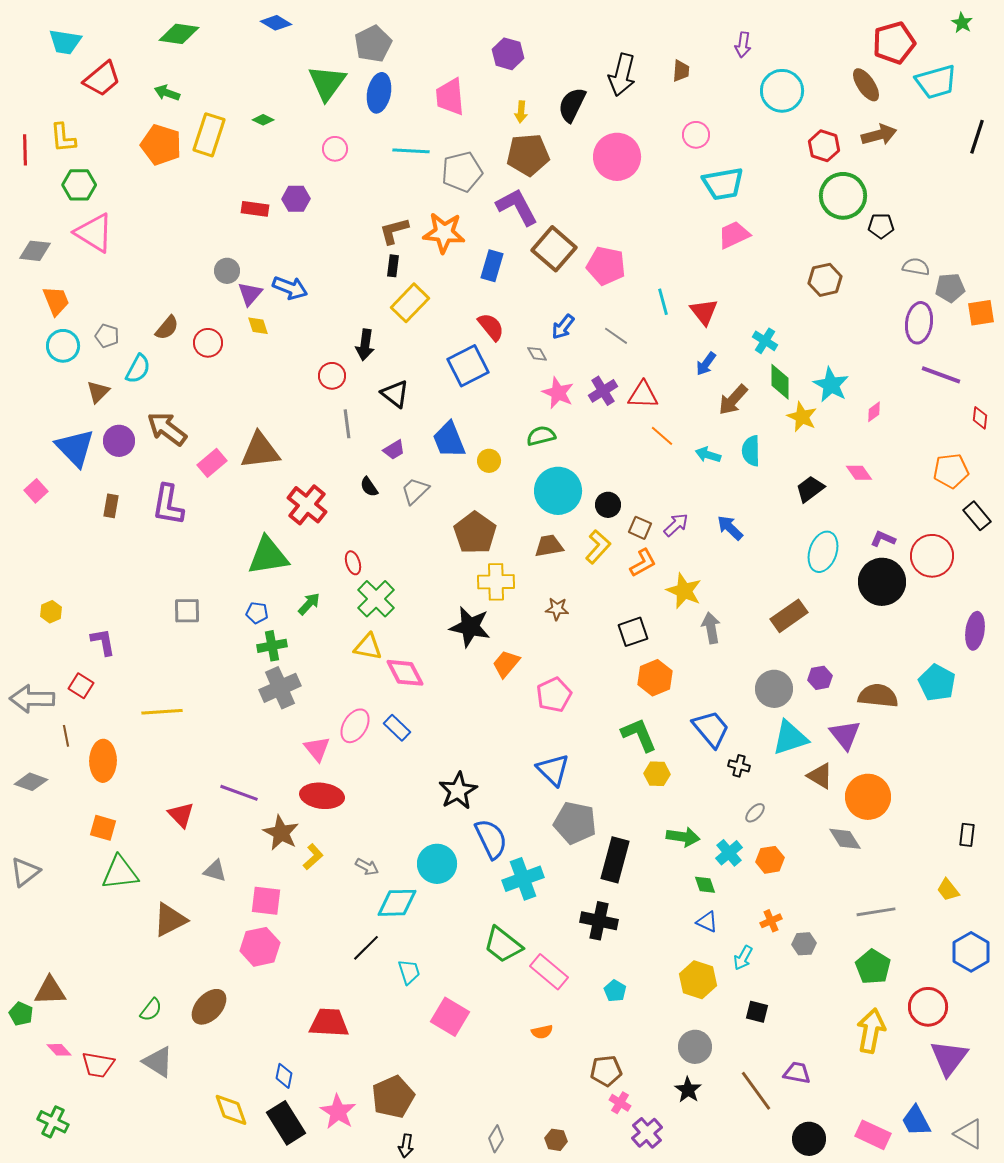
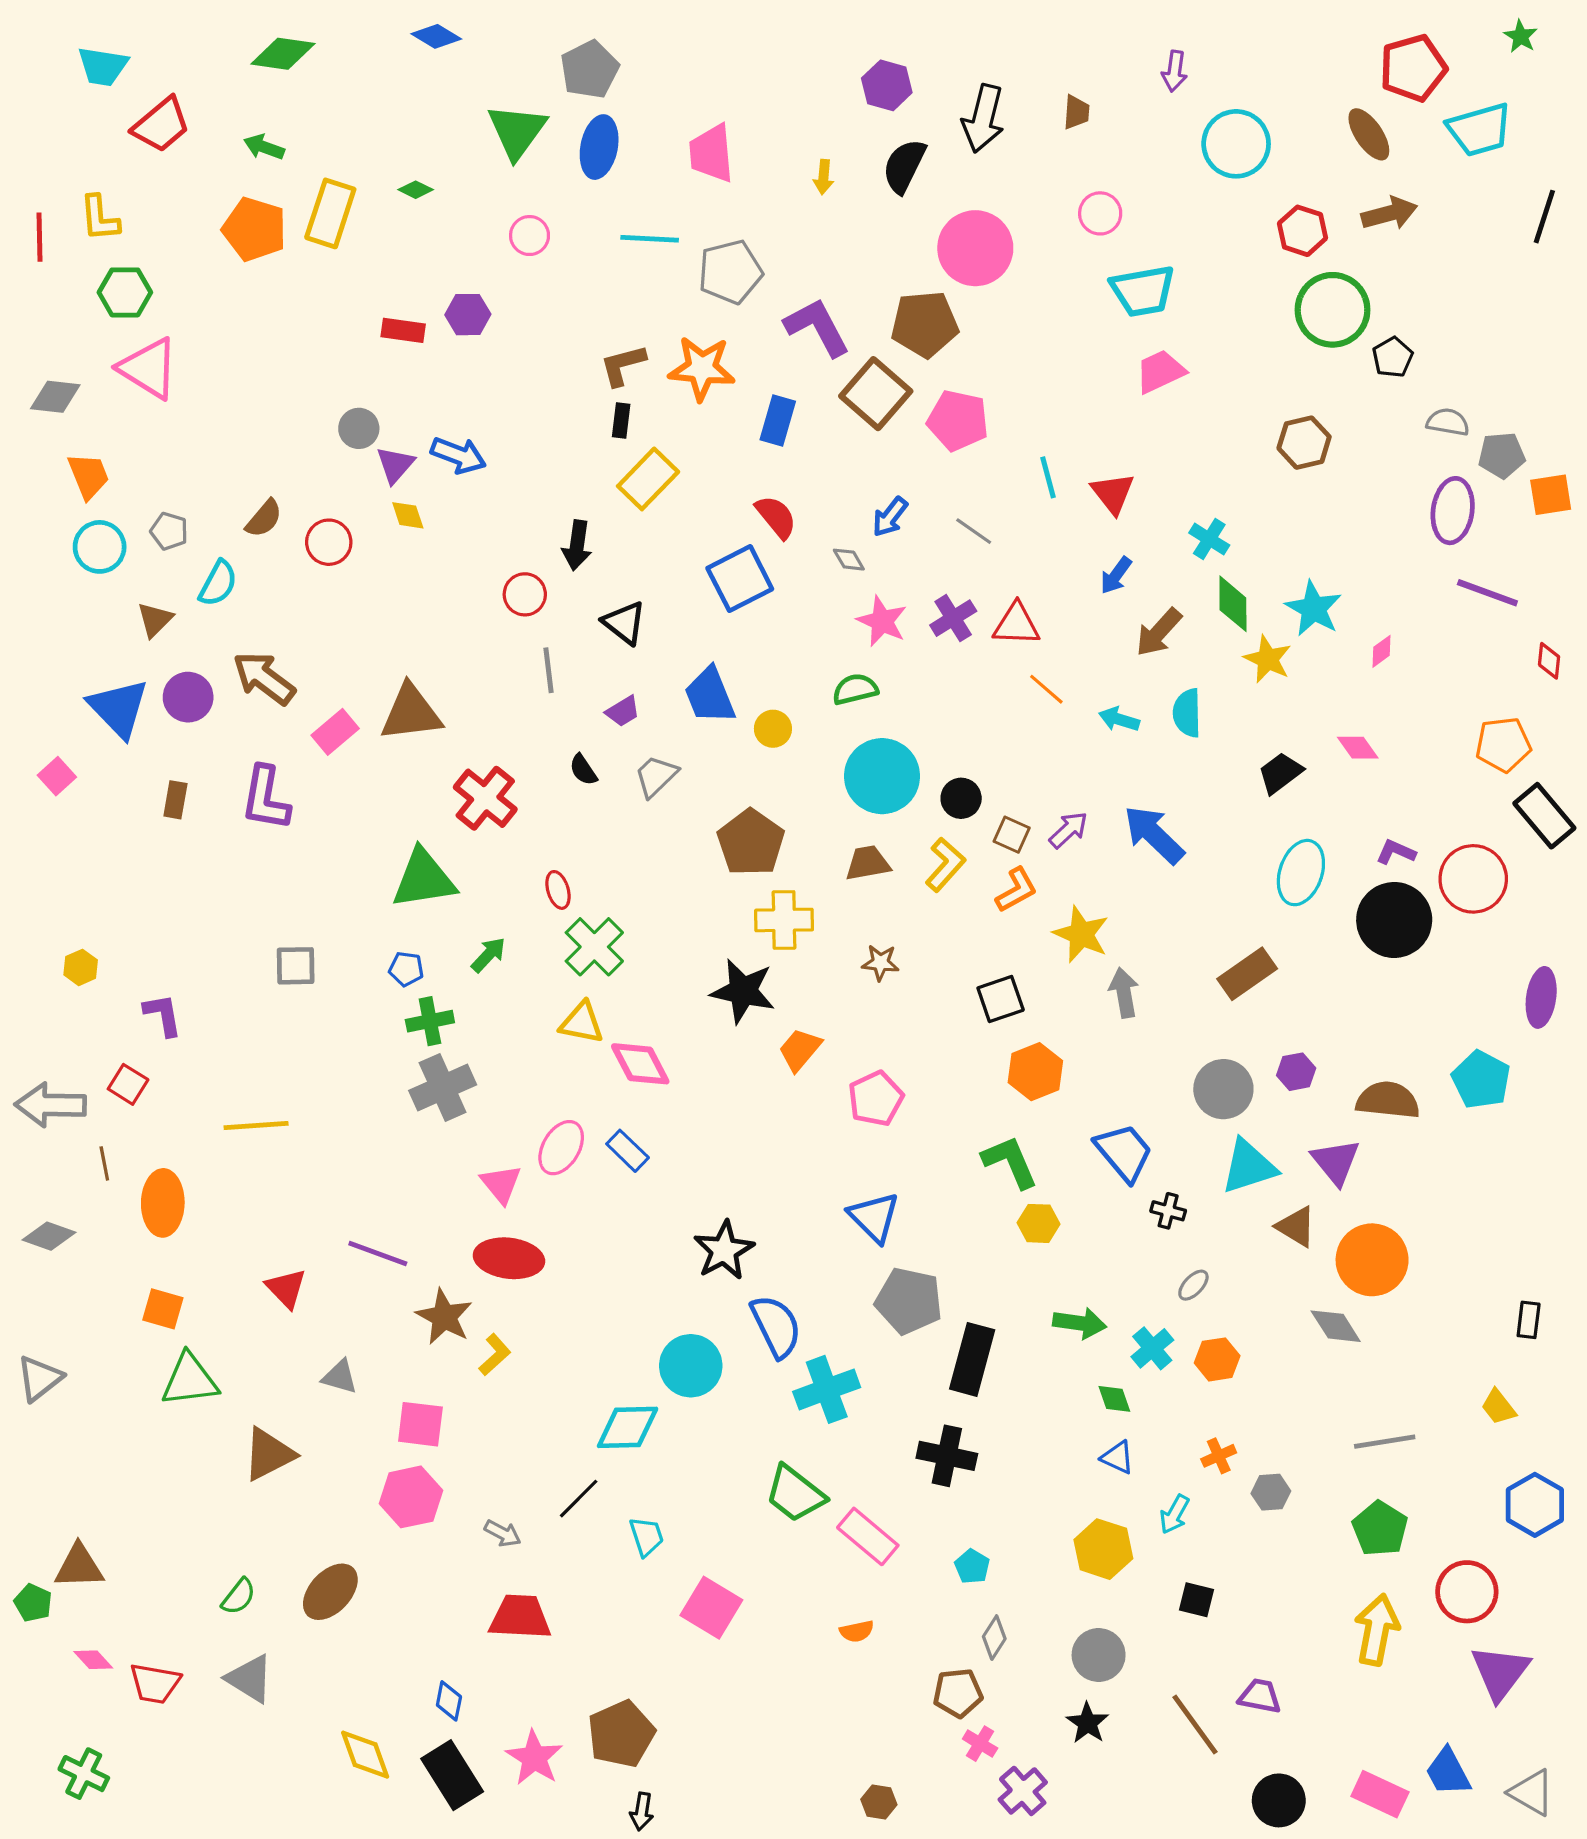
purple hexagon: (508, 54) -> (887, 85), moved
brown pentagon: (528, 155) -> (925, 324), moved
black pentagon: (881, 226) -> (1393, 357), turned -30
black rectangle: (977, 516) -> (1544, 816), size x1.4
blue arrow: (730, 528) -> (1154, 835), size x1.5
gray arrow: (367, 867) -> (503, 1533), moved
gray diamond: (496, 1139) -> (994, 1638), moved

